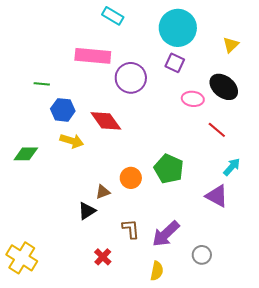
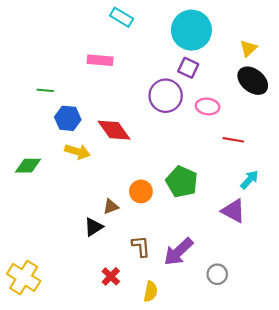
pink rectangle: (93, 56) -> (100, 60), size x0.7
purple circle: (131, 78) -> (166, 96), moved
black ellipse: (224, 87) -> (253, 81), moved
red line: (217, 130) -> (233, 140), turned -30
yellow semicircle: (157, 271) -> (151, 291), moved

